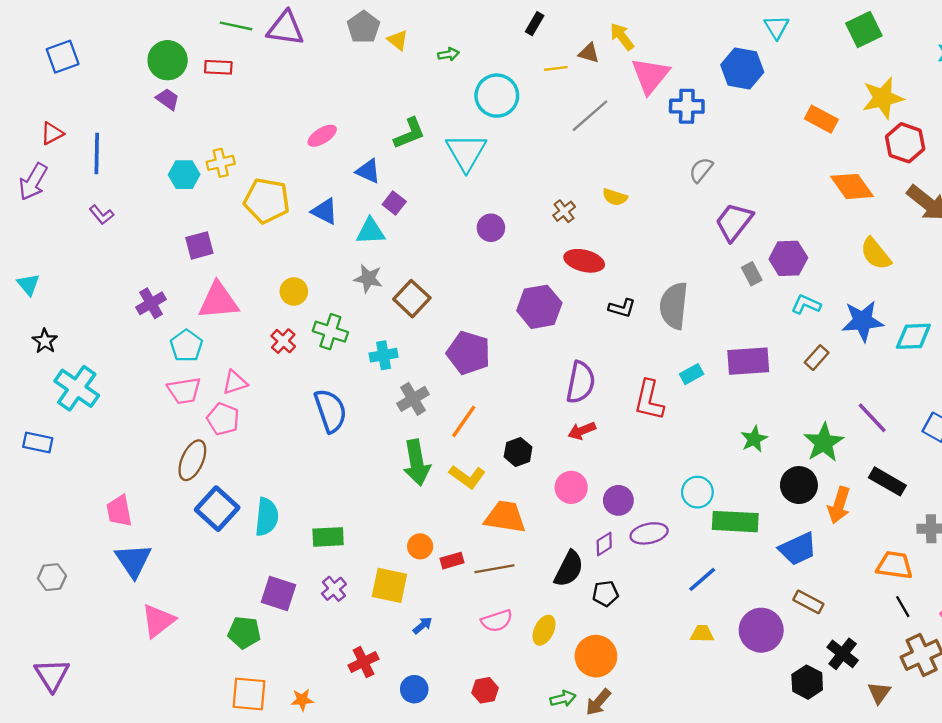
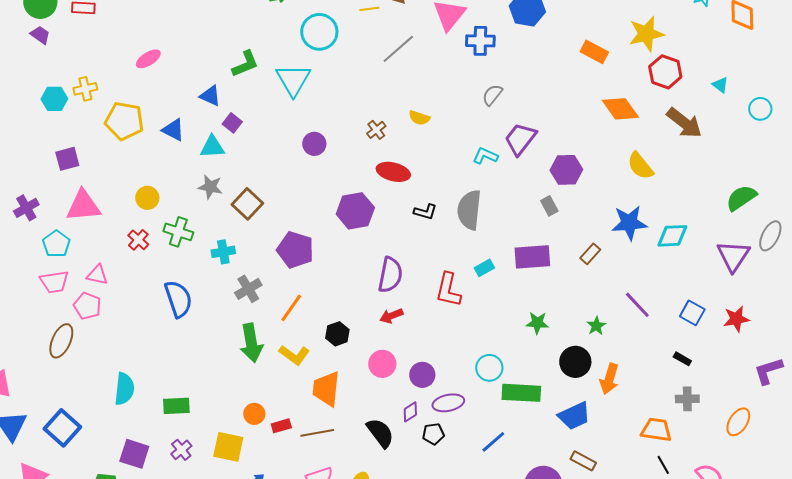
pink ellipse: (322, 136) -> (148, 59), moved
gray rectangle: (752, 274) -> (549, 206), moved
cyan L-shape: (806, 304) -> (485, 156), moved
pink triangle: (235, 382) -> (97, 275), turned 30
green star: (754, 439) -> (537, 323), turned 30
green star: (824, 443) -> (596, 326), size x0.6
black rectangle: (887, 481) -> (682, 359), moved, size x0.6
blue square: (217, 509) -> (62, 428), moved
orange trapezoid: (505, 517) -> (326, 389), turned -93
black semicircle: (569, 569) -> (380, 433), turned -64
black pentagon: (605, 594) -> (433, 434), moved

